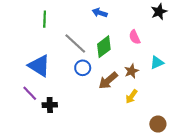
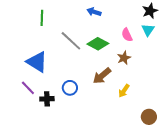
green diamond: (104, 47) -> (98, 44), turned 65
cyan triangle: (157, 63) -> (148, 30), moved, turned -32
blue circle: (83, 68) -> (70, 88), moved
brown star: (131, 71) -> (124, 58), moved

